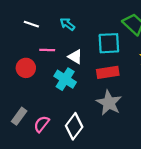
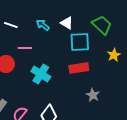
white triangle: (75, 57) -> (67, 23), moved
gray star: (109, 103) -> (93, 95), moved, size x0.6

